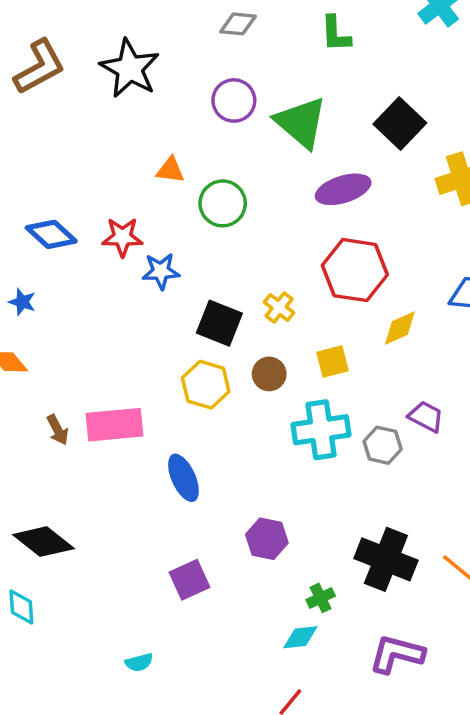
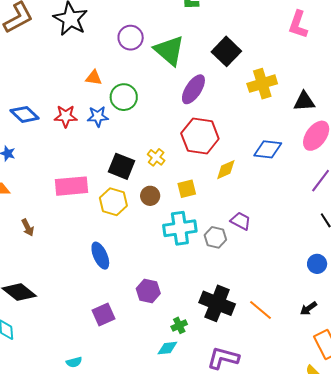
purple ellipse: (343, 189) -> (193, 89), turned -40
blue star: (161, 271) -> (98, 117), moved
pink rectangle: (114, 425) -> (71, 186), moved

